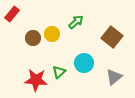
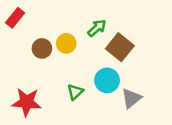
brown square: (112, 37) -> (120, 47), moved
gray triangle: (114, 77) -> (131, 98), moved
red star: (36, 80) -> (27, 102), moved

